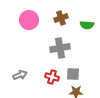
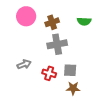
brown cross: (61, 18) -> (52, 22), moved
gray arrow: (20, 75) -> (24, 64), moved

